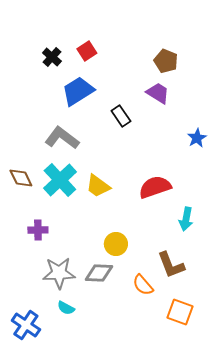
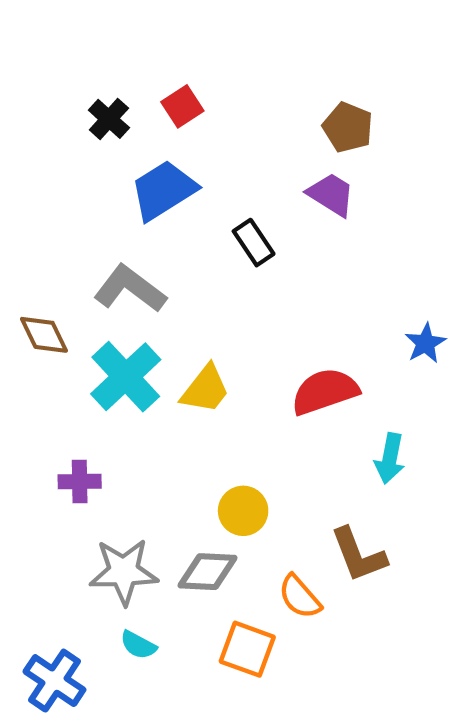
blue star: (197, 138) -> (425, 343), moved
brown diamond: (21, 178) -> (44, 335), moved
yellow trapezoid: (98, 186) -> (205, 389), turned -88
orange square: (180, 312) -> (247, 649), moved

